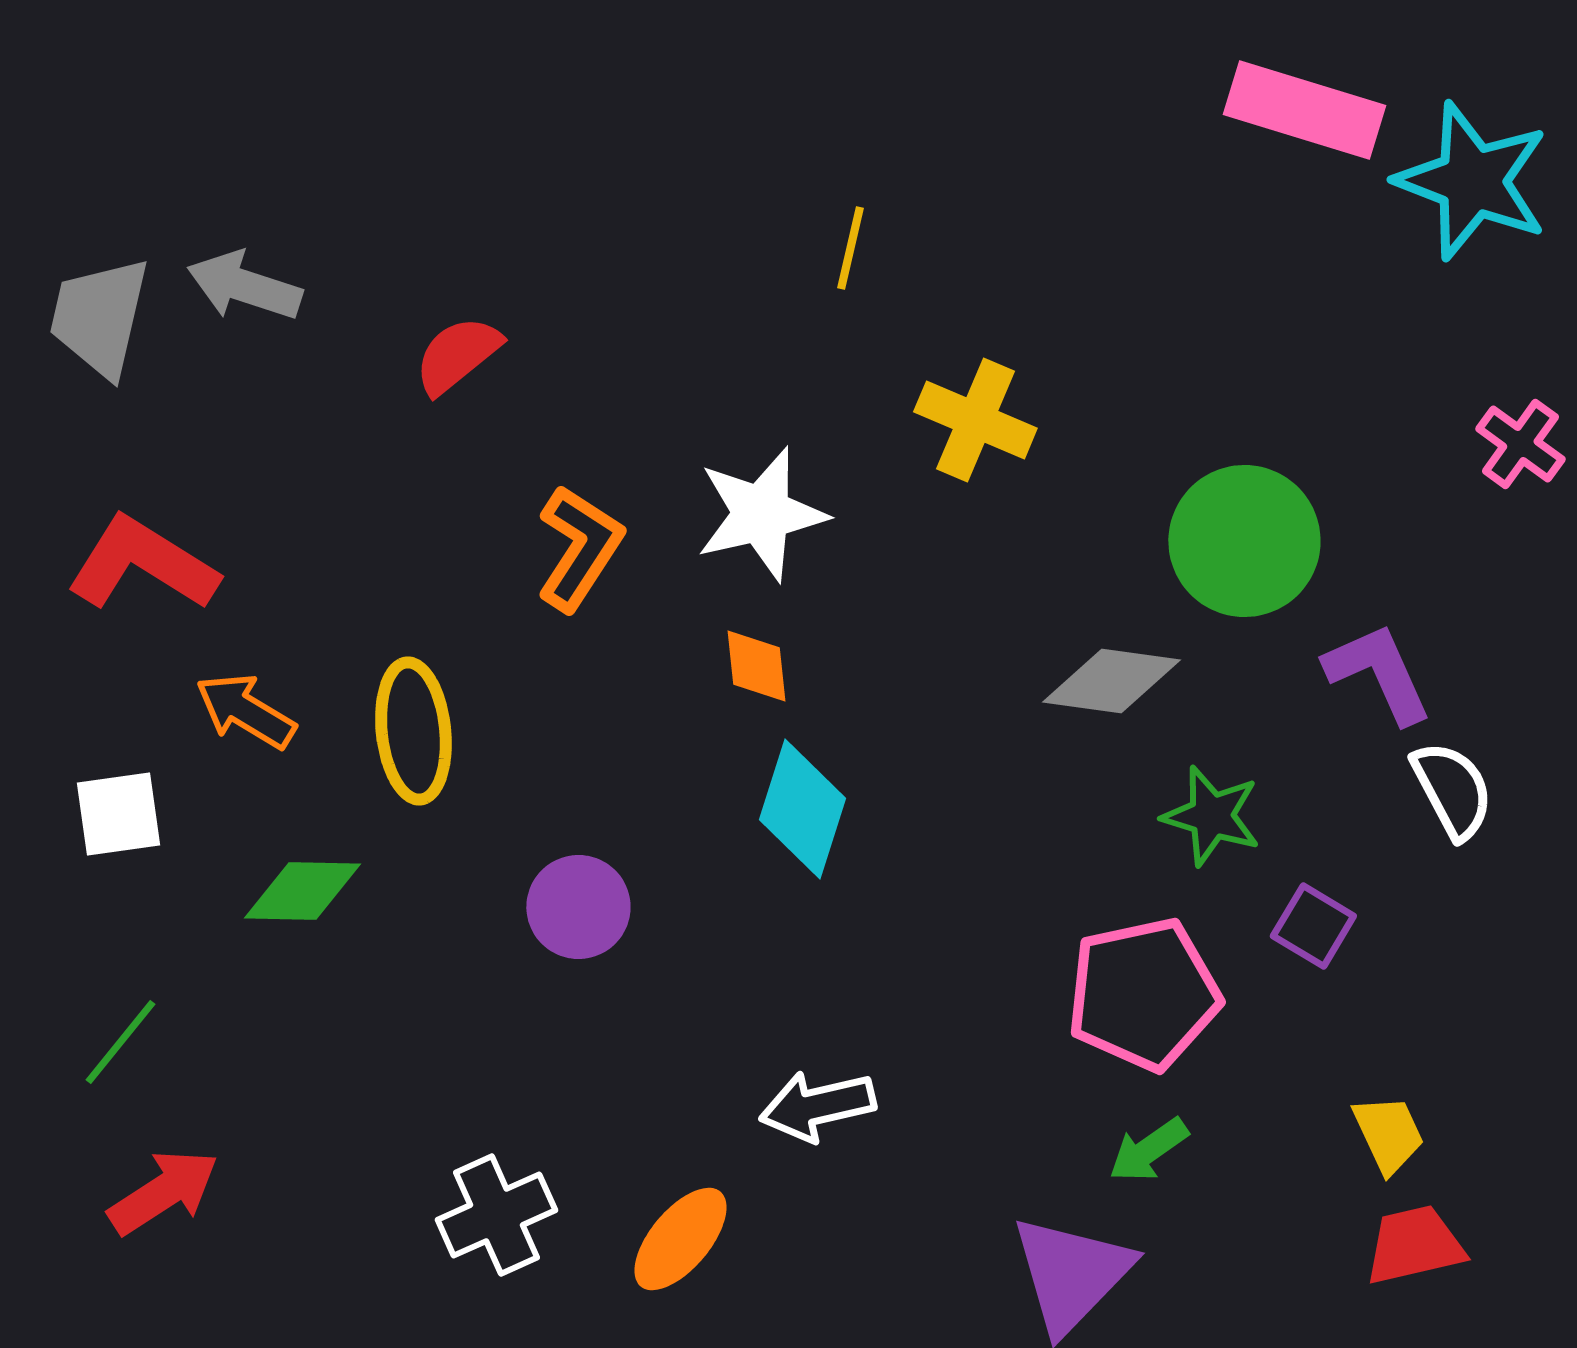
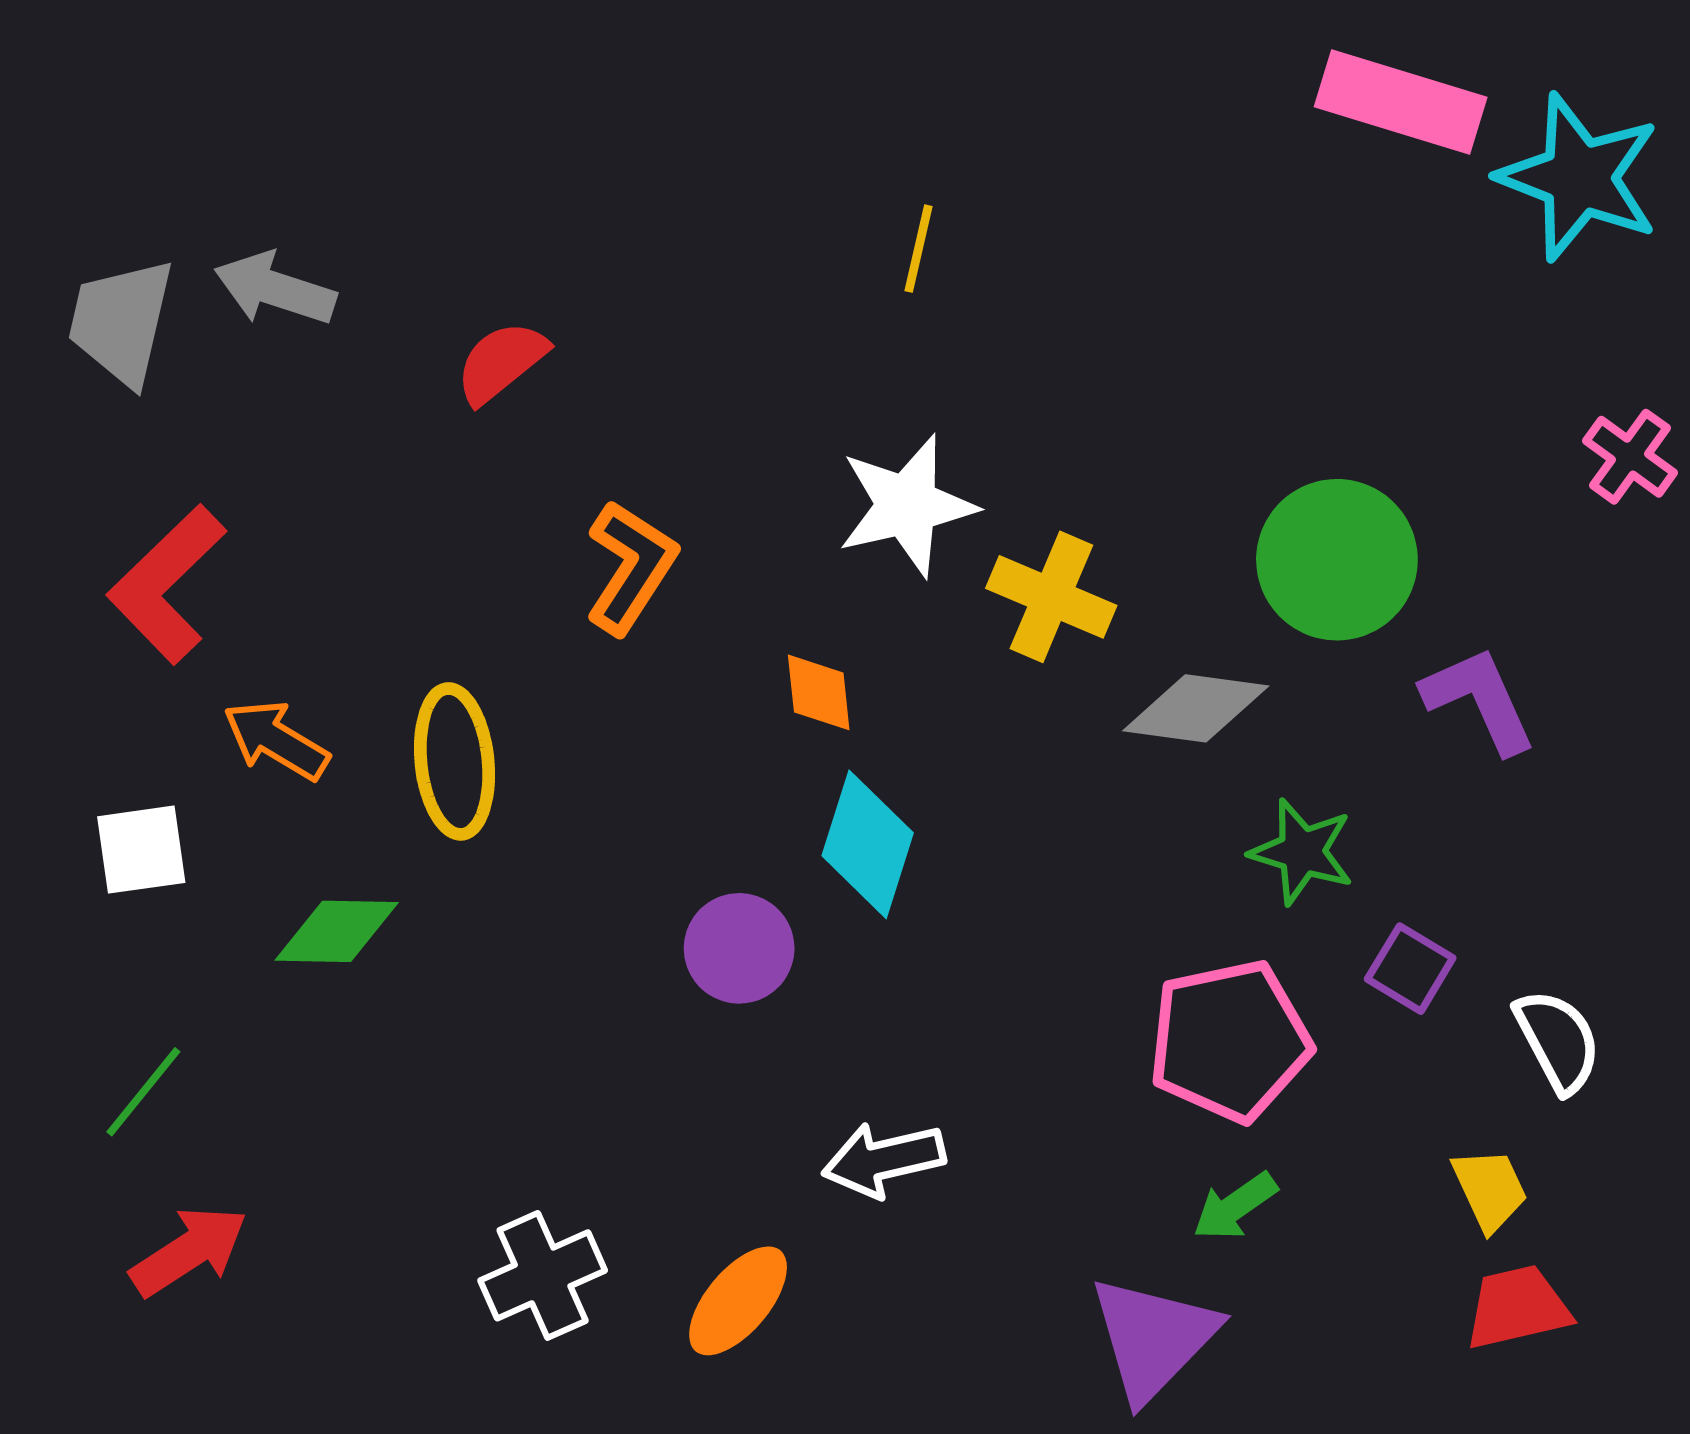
yellow cross: (975, 420) -> (1051, 597), moved
white star: (761, 514) -> (907, 506), moved
red L-shape: (142, 564) -> (167, 584), turned -76
white semicircle: (1452, 790) -> (1558, 1041), moved
purple circle: (578, 907) -> (739, 948), moved

